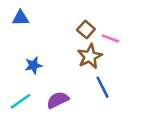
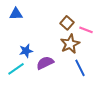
purple semicircle: (58, 100) -> (45, 63), moved
cyan line: (20, 101) -> (16, 69), moved

